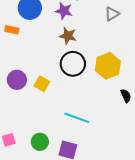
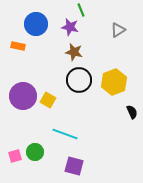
purple circle: (17, 80) -> (23, 96), size x1.4
cyan line: (77, 118) -> (65, 134), moved
green circle: (40, 142) -> (35, 152), moved

